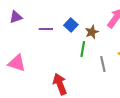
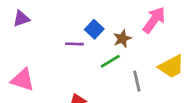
purple line: (46, 29) -> (74, 44), moved
green line: (83, 49) -> (110, 61), turned 49

